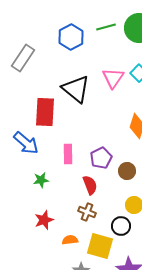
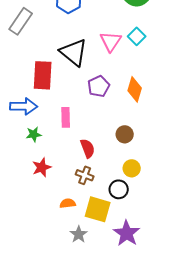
blue arrow: (26, 143) -> (24, 106), turned -40
purple pentagon: (101, 158) -> (99, 86), moved
green star: (41, 180) -> (34, 134), moved
red star: (44, 220) -> (42, 167), moved

